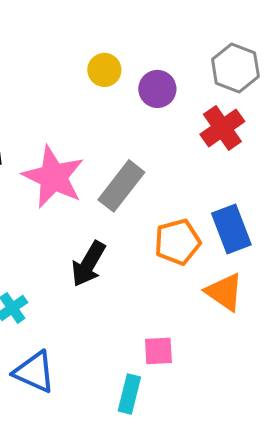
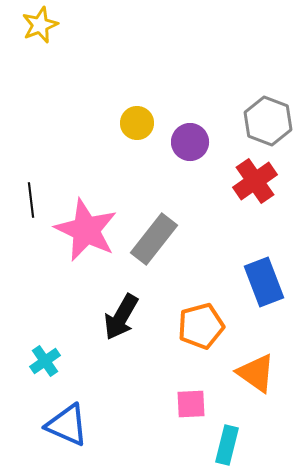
orange pentagon: (177, 242) -> (201, 326), moved
orange triangle: (224, 292) -> (256, 373), moved
cyan rectangle: (129, 394) -> (227, 445), moved

